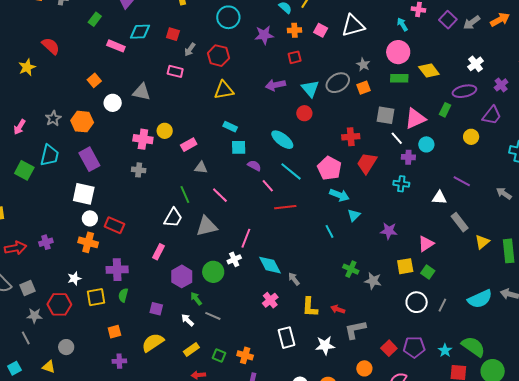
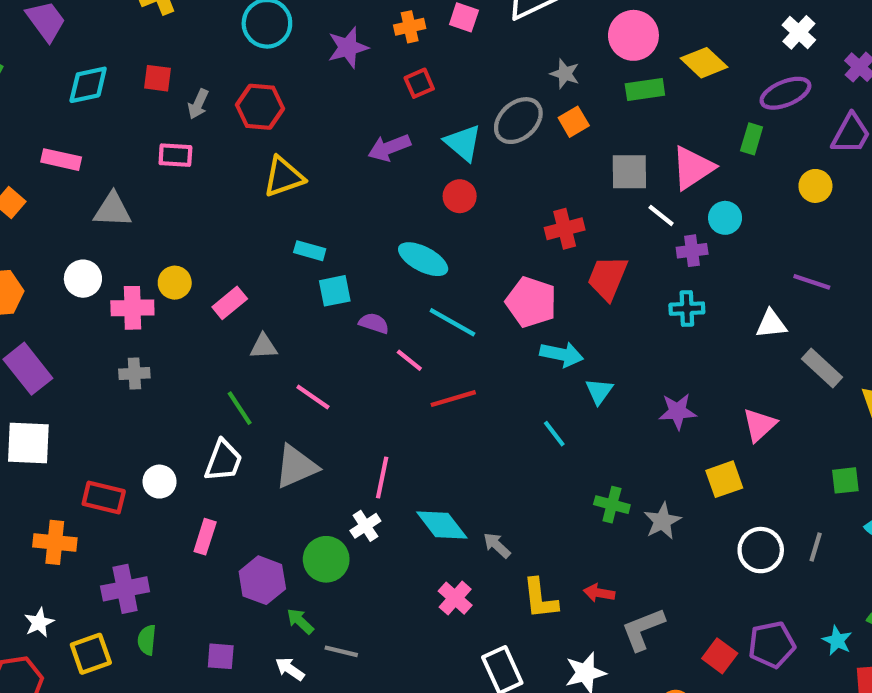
pink rectangle: (116, 46) -> (61, 160), moved
white circle: (113, 103) -> (83, 279), moved
white circle: (90, 218) -> (160, 482), moved
green square: (428, 272) -> (845, 480), moved, turned -32
gray star: (373, 281) -> (662, 521), turned -30

